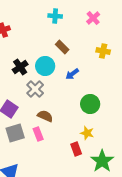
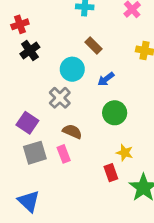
black cross: (20, 67) -> (30, 50), moved
green circle: (90, 104) -> (115, 113), moved

